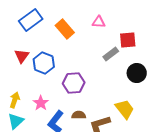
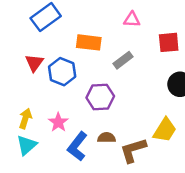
orange rectangle: (65, 29) -> (89, 42), moved, turned -42
gray rectangle: (111, 54) -> (123, 60), moved
yellow trapezoid: (125, 109) -> (165, 130), turned 70

